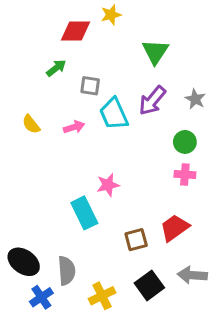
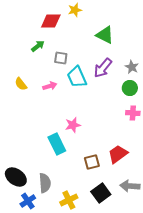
green triangle: (155, 52) -> (105, 35), turned -36
green circle: (185, 142) -> (130, 88), moved
pink cross: (185, 175) -> (133, 113), moved

